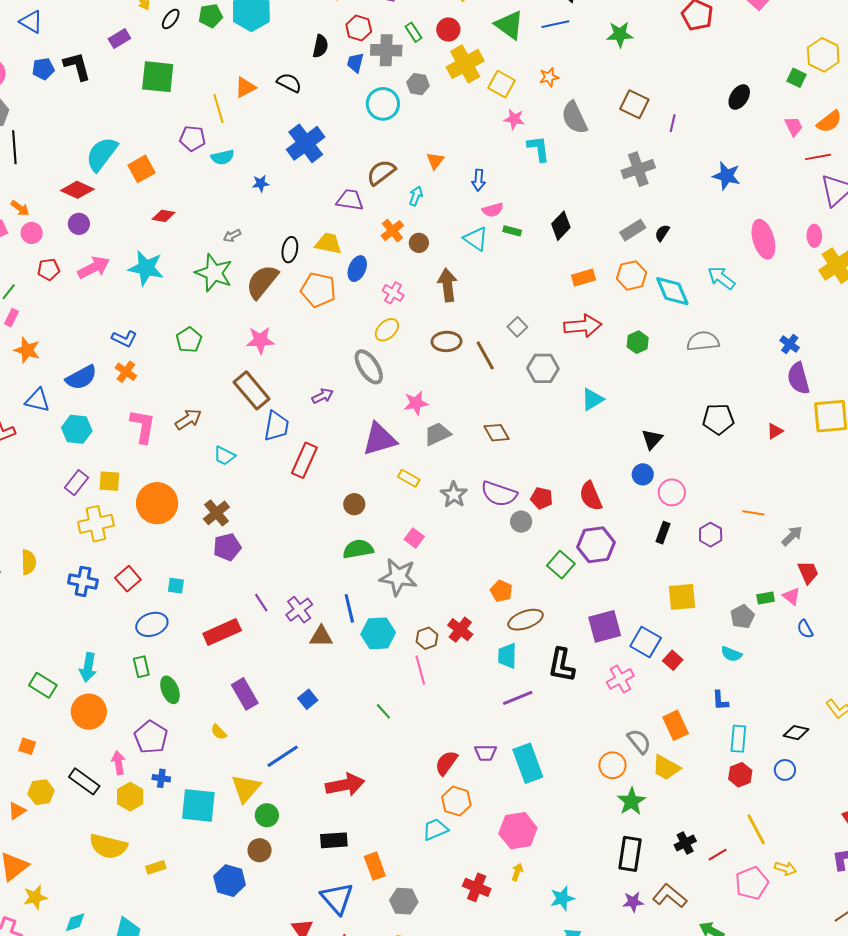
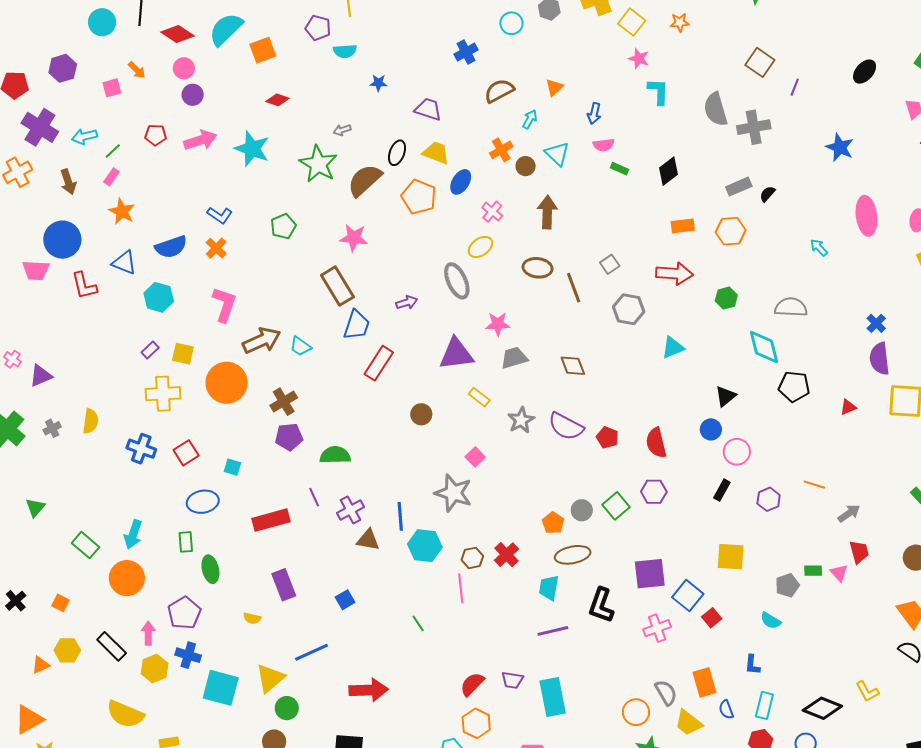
cyan circle: (383, 104) -> (511, 23), size x0.7
gray semicircle: (574, 118) -> (716, 109), moved
blue cross: (306, 143) -> (466, 52), moved, size x0.6
red diamond: (77, 190) -> (178, 34), moved
purple trapezoid: (350, 200) -> (428, 109), moved
pink circle: (32, 233) -> (184, 68), moved
cyan triangle: (476, 239) -> (557, 154), moved
cyan arrow: (721, 278) -> (819, 248), size x0.7
cyan diamond: (672, 291) -> (764, 347), moved
brown arrow: (188, 419) -> (262, 340), moved, size x1.4
purple rectangle: (76, 483) -> (150, 350), size x0.7
gray circle: (521, 522) -> (582, 510), moved
purple hexagon: (596, 545) -> (654, 492), size x0.7
green semicircle: (358, 549) -> (335, 455), moved
blue semicircle: (805, 629) -> (726, 710), moved
yellow semicircle: (219, 732) -> (252, 618), turned -42
black diamond: (796, 733) -> (822, 708), size x1.5
blue cross: (161, 778) -> (188, 655), size x1.4

